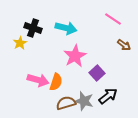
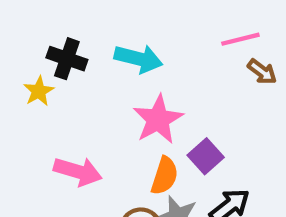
pink line: (113, 19) -> (240, 39), turned -48
brown arrow: (124, 45) -> (262, 72), moved
orange semicircle: (56, 82) -> (165, 176), moved

